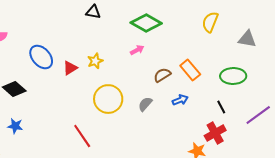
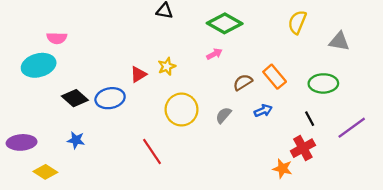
blue ellipse: (41, 57) -> (110, 98), moved, turned -60

